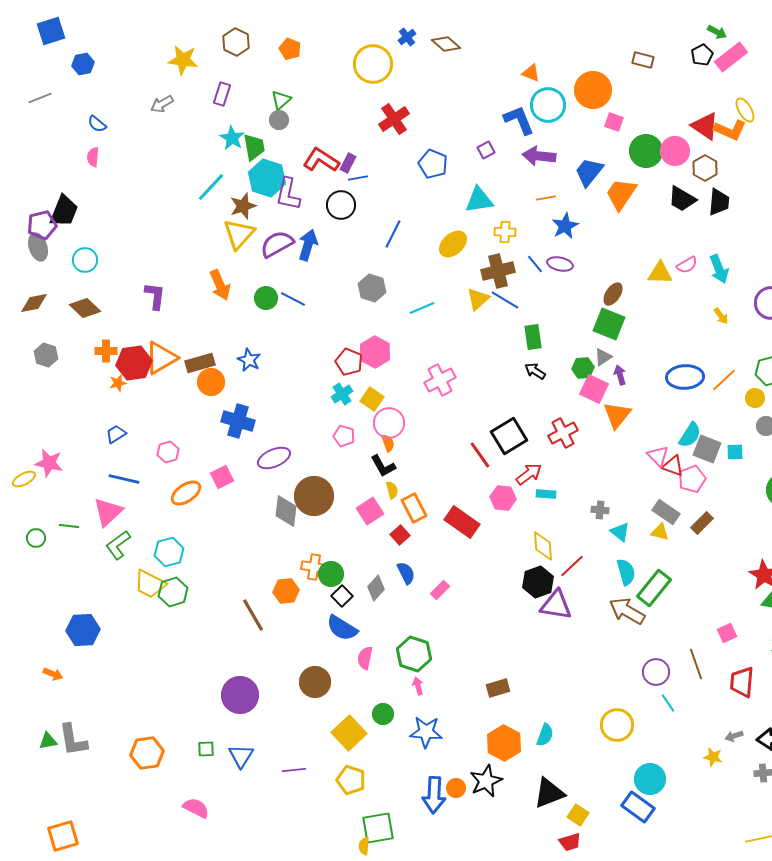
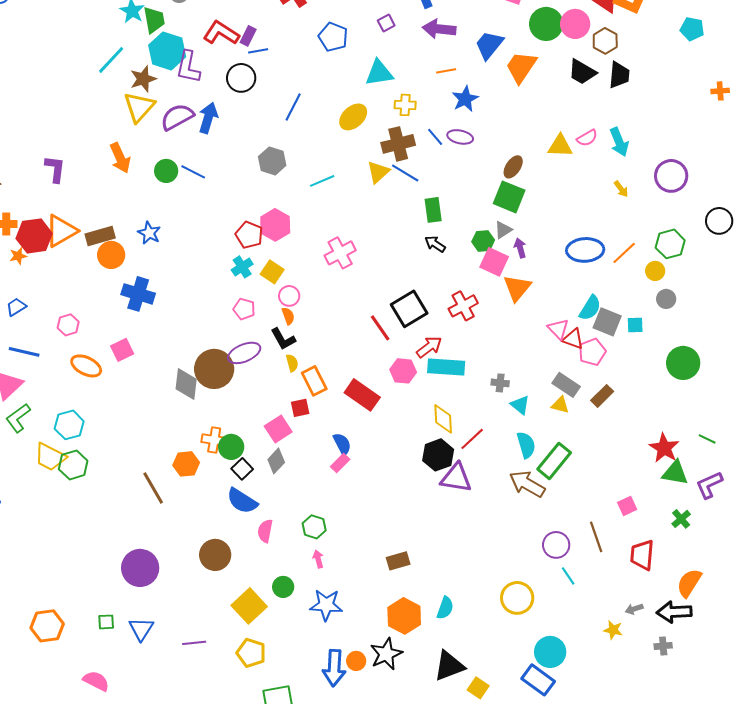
pink circle: (389, 423) -> (289, 296), size x0.7
purple ellipse: (274, 458) -> (244, 353), moved
orange ellipse: (186, 493) -> (86, 366), turned 60
cyan rectangle: (546, 494) -> (446, 367), size x1.8
pink square: (370, 511) -> (278, 429), moved
red square: (400, 535) -> (300, 408), turned 30
blue semicircle: (406, 573) -> (342, 444), moved
green hexagon: (414, 654) -> (314, 527), size x0.7

